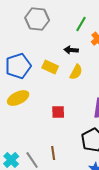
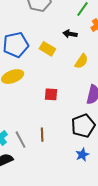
yellow semicircle: (76, 72) -> (81, 61), moved

